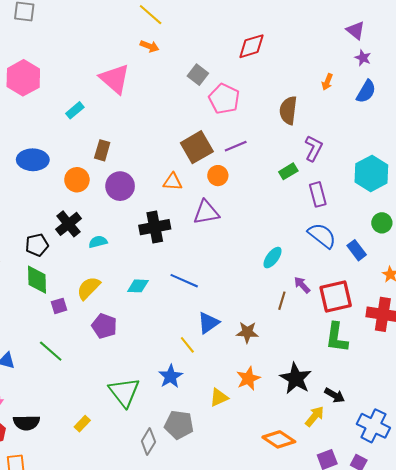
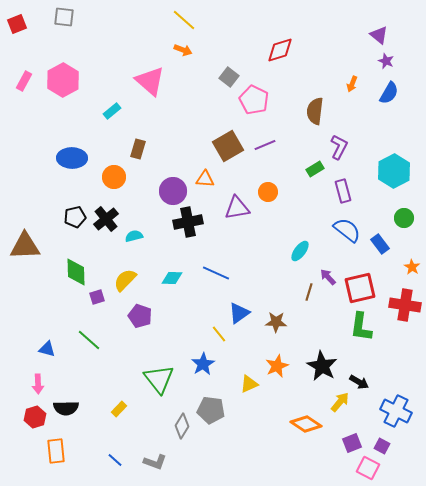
orange circle: (218, 176) -> (268, 192), moved
purple circle: (120, 186) -> (173, 191), moved
black pentagon: (37, 245) -> (75, 217), moved

